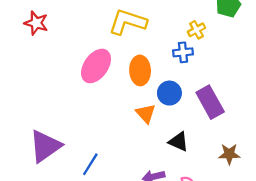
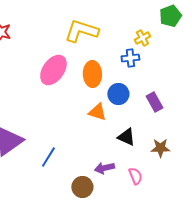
purple rectangle: (210, 102) -> (154, 102), size x0.7
orange triangle: (146, 113) -> (97, 112), turned -30
brown star: (229, 154) -> (160, 148), moved

